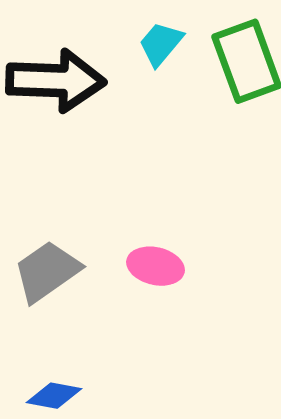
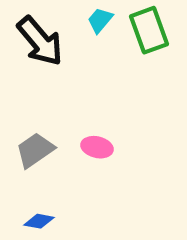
black arrow: (56, 81) -> (40, 41), turned 48

